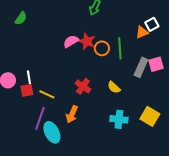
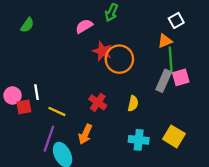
white square: (152, 24) -> (176, 20), moved
pink semicircle: (71, 41) -> (84, 26), moved
orange circle: (102, 48) -> (119, 59), size x1.6
green line: (120, 48) -> (171, 59), moved
yellow semicircle: (114, 87) -> (133, 103), turned -120
red square: (27, 90) -> (24, 107), moved

